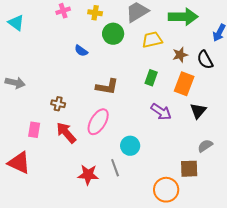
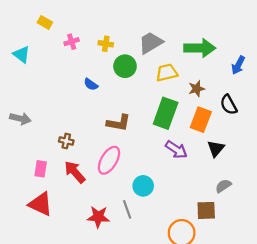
black semicircle: (205, 60) -> (229, 105), moved
green rectangle: (151, 78) -> (166, 113), size x1.8
red triangle: (19, 163) -> (41, 204), moved

